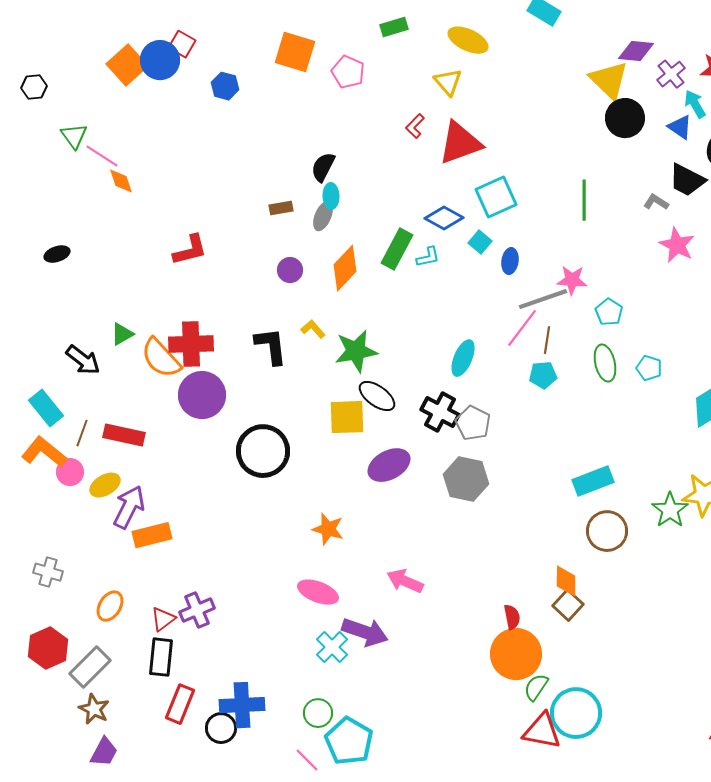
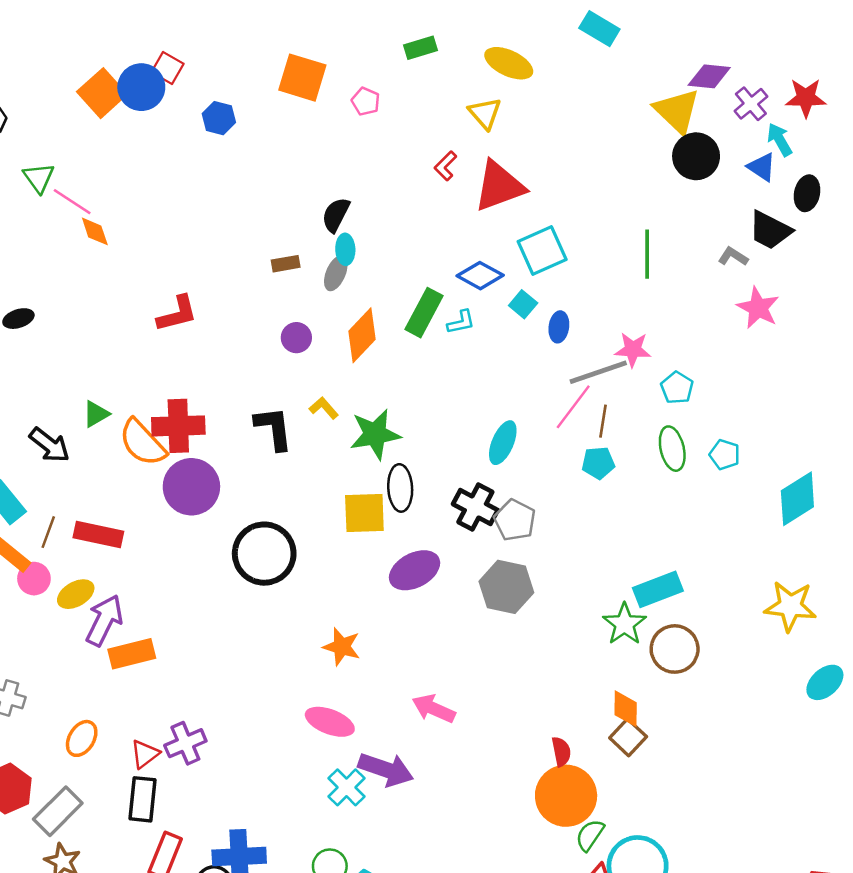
pink pentagon: (348, 72) -> (366, 101), size x0.7
black ellipse: (377, 396) -> (400, 488), turned 51
green star: (670, 510) -> (624, 624), moved

